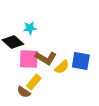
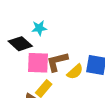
brown L-shape: (46, 58) -> (57, 62), turned 135

